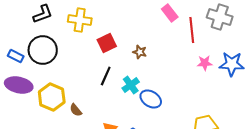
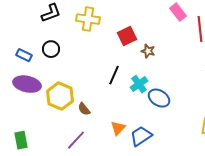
red square: (107, 43) -> (127, 36), moved
black circle: (43, 50) -> (51, 49), size x0.6

